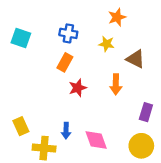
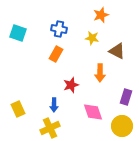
red star: (78, 88) -> (71, 85), moved
blue arrow: (66, 131) -> (54, 105), moved
pink diamond: (96, 140) -> (93, 112), moved
yellow cross: (44, 148) -> (50, 128), moved, turned -30

